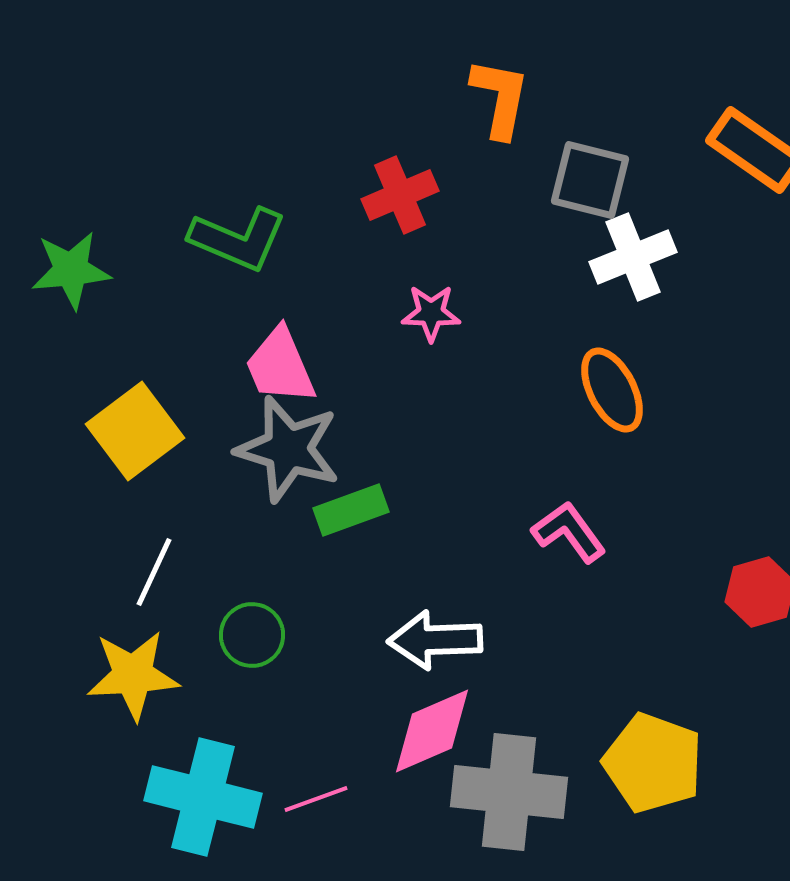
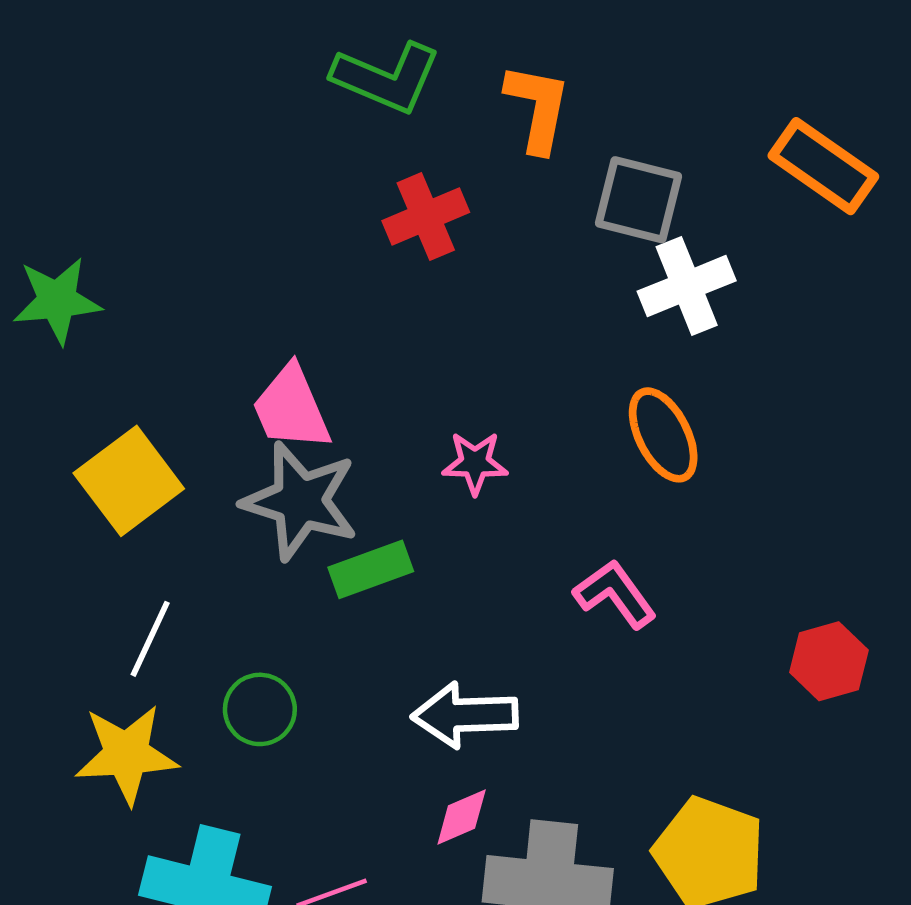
green L-shape: (238, 239) -> (386, 78), moved
pink star: (431, 313) -> (475, 463), moved
pink diamond: (432, 731) -> (462, 817), size x0.6

